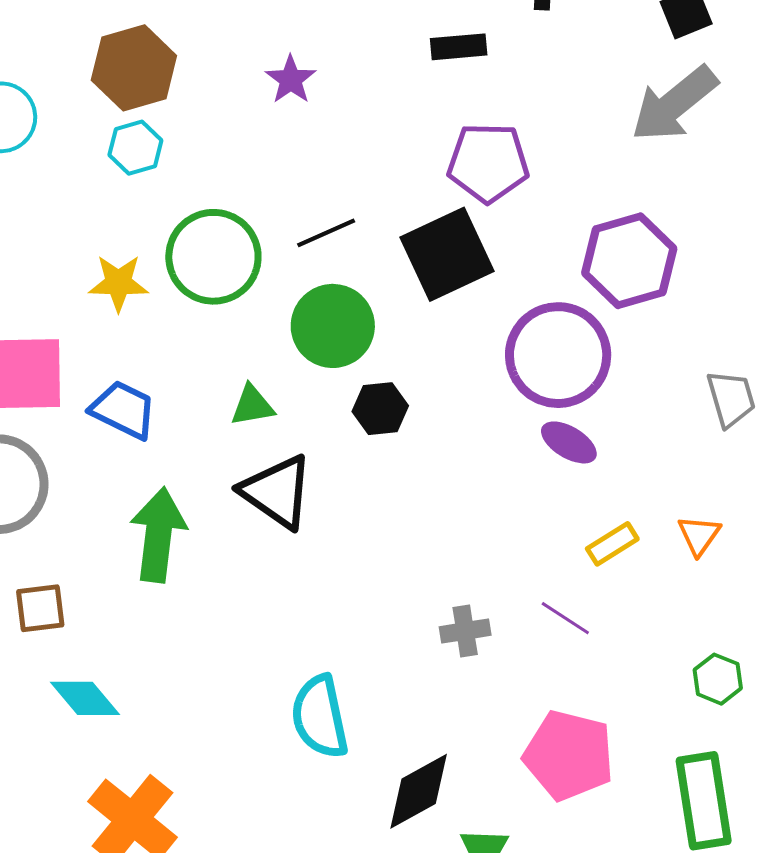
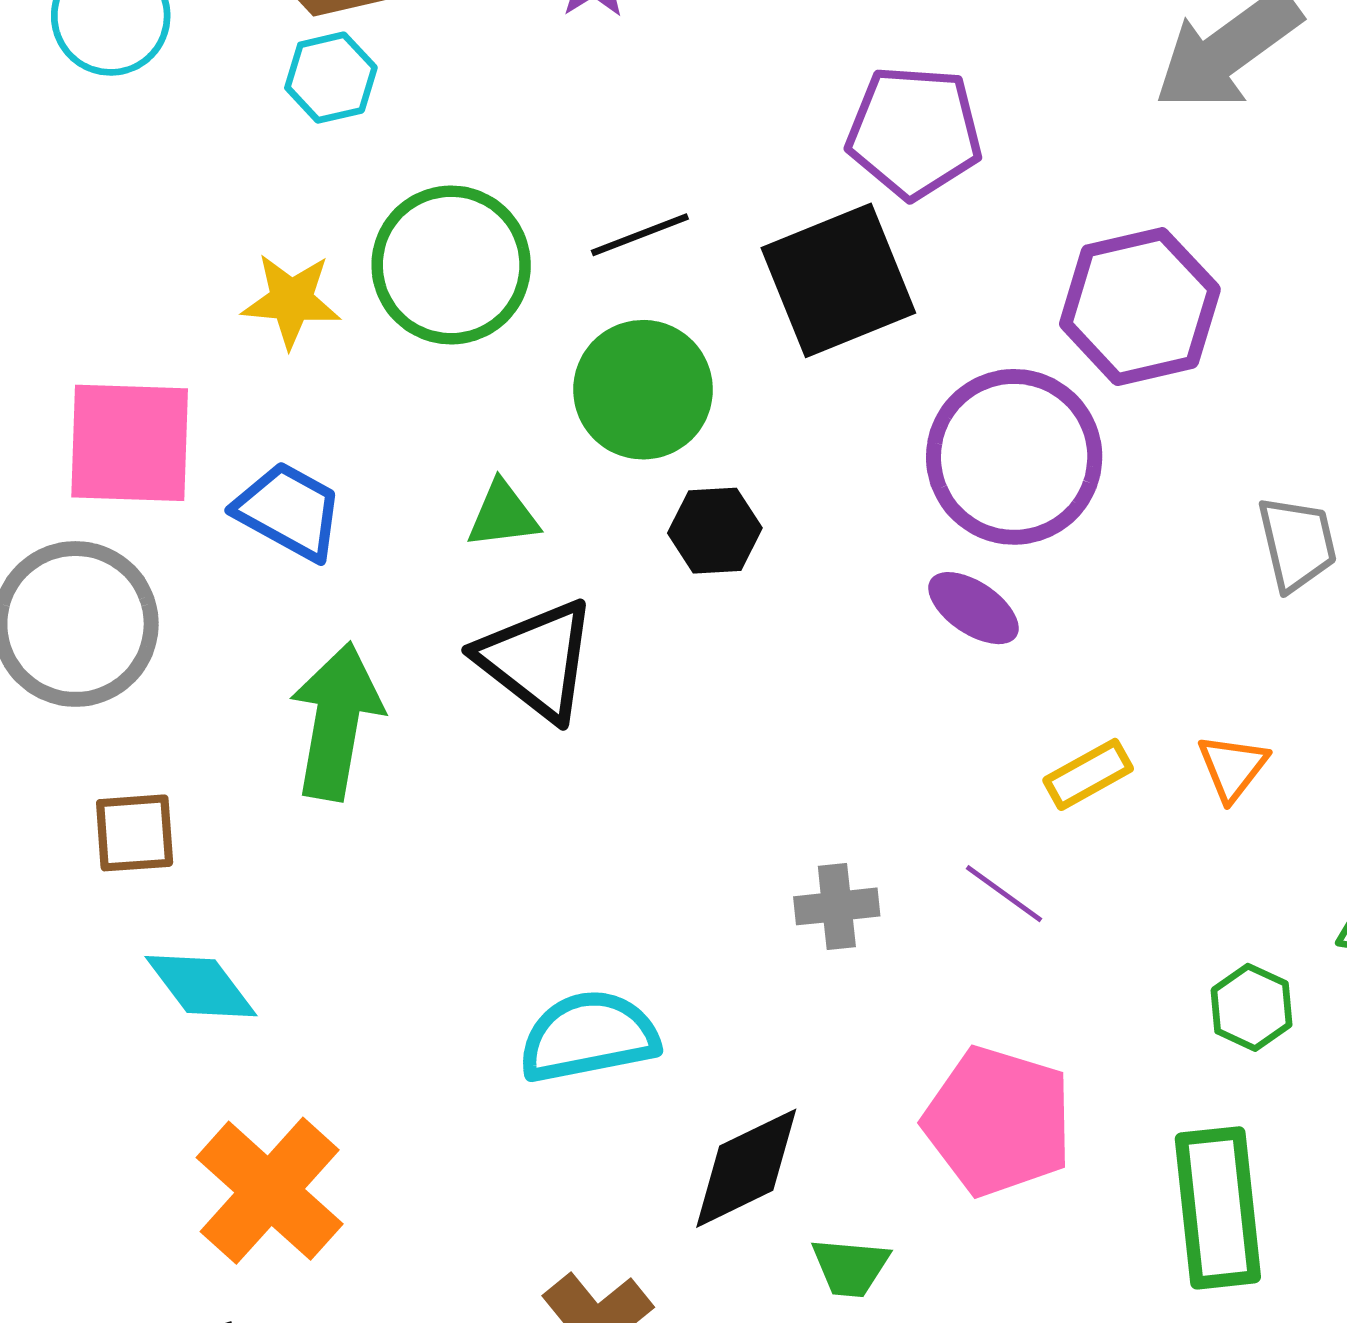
purple ellipse: (569, 442) -> (973, 608), moved
cyan semicircle: (320, 717) -> (589, 1036), turned 88

